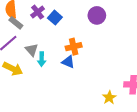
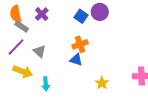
blue square: (55, 18) -> (81, 16), moved
cyan arrow: (42, 59) -> (46, 84), moved
yellow star: (109, 98) -> (102, 83), moved

